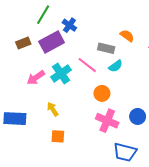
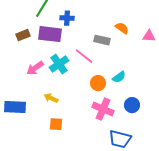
blue cross: (69, 25) -> (67, 18), turned -32
purple rectangle: (52, 42) -> (50, 34), turned 35
cyan semicircle: (116, 66) -> (119, 77), moved
yellow arrow: (53, 109) -> (51, 98), turned -32

